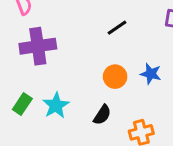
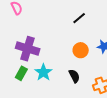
purple cross: (38, 46) -> (28, 49), moved, turned 30
black semicircle: (102, 115) -> (74, 76), turned -56

